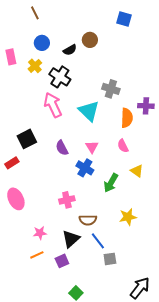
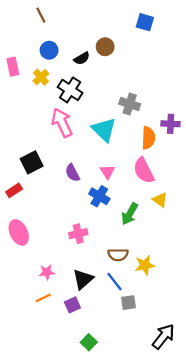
pink semicircle: (123, 146) -> (144, 171), size x1.6
yellow star: (128, 217) -> (145, 265), moved
brown semicircle: (88, 220) -> (118, 255), moved

